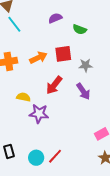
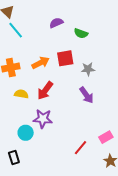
red arrow: (54, 85) -> (45, 91), moved
yellow semicircle: (23, 97) -> (21, 94), moved
red line: (55, 156) -> (80, 148), moved
cyan circle: (36, 158) -> (26, 133), moved

